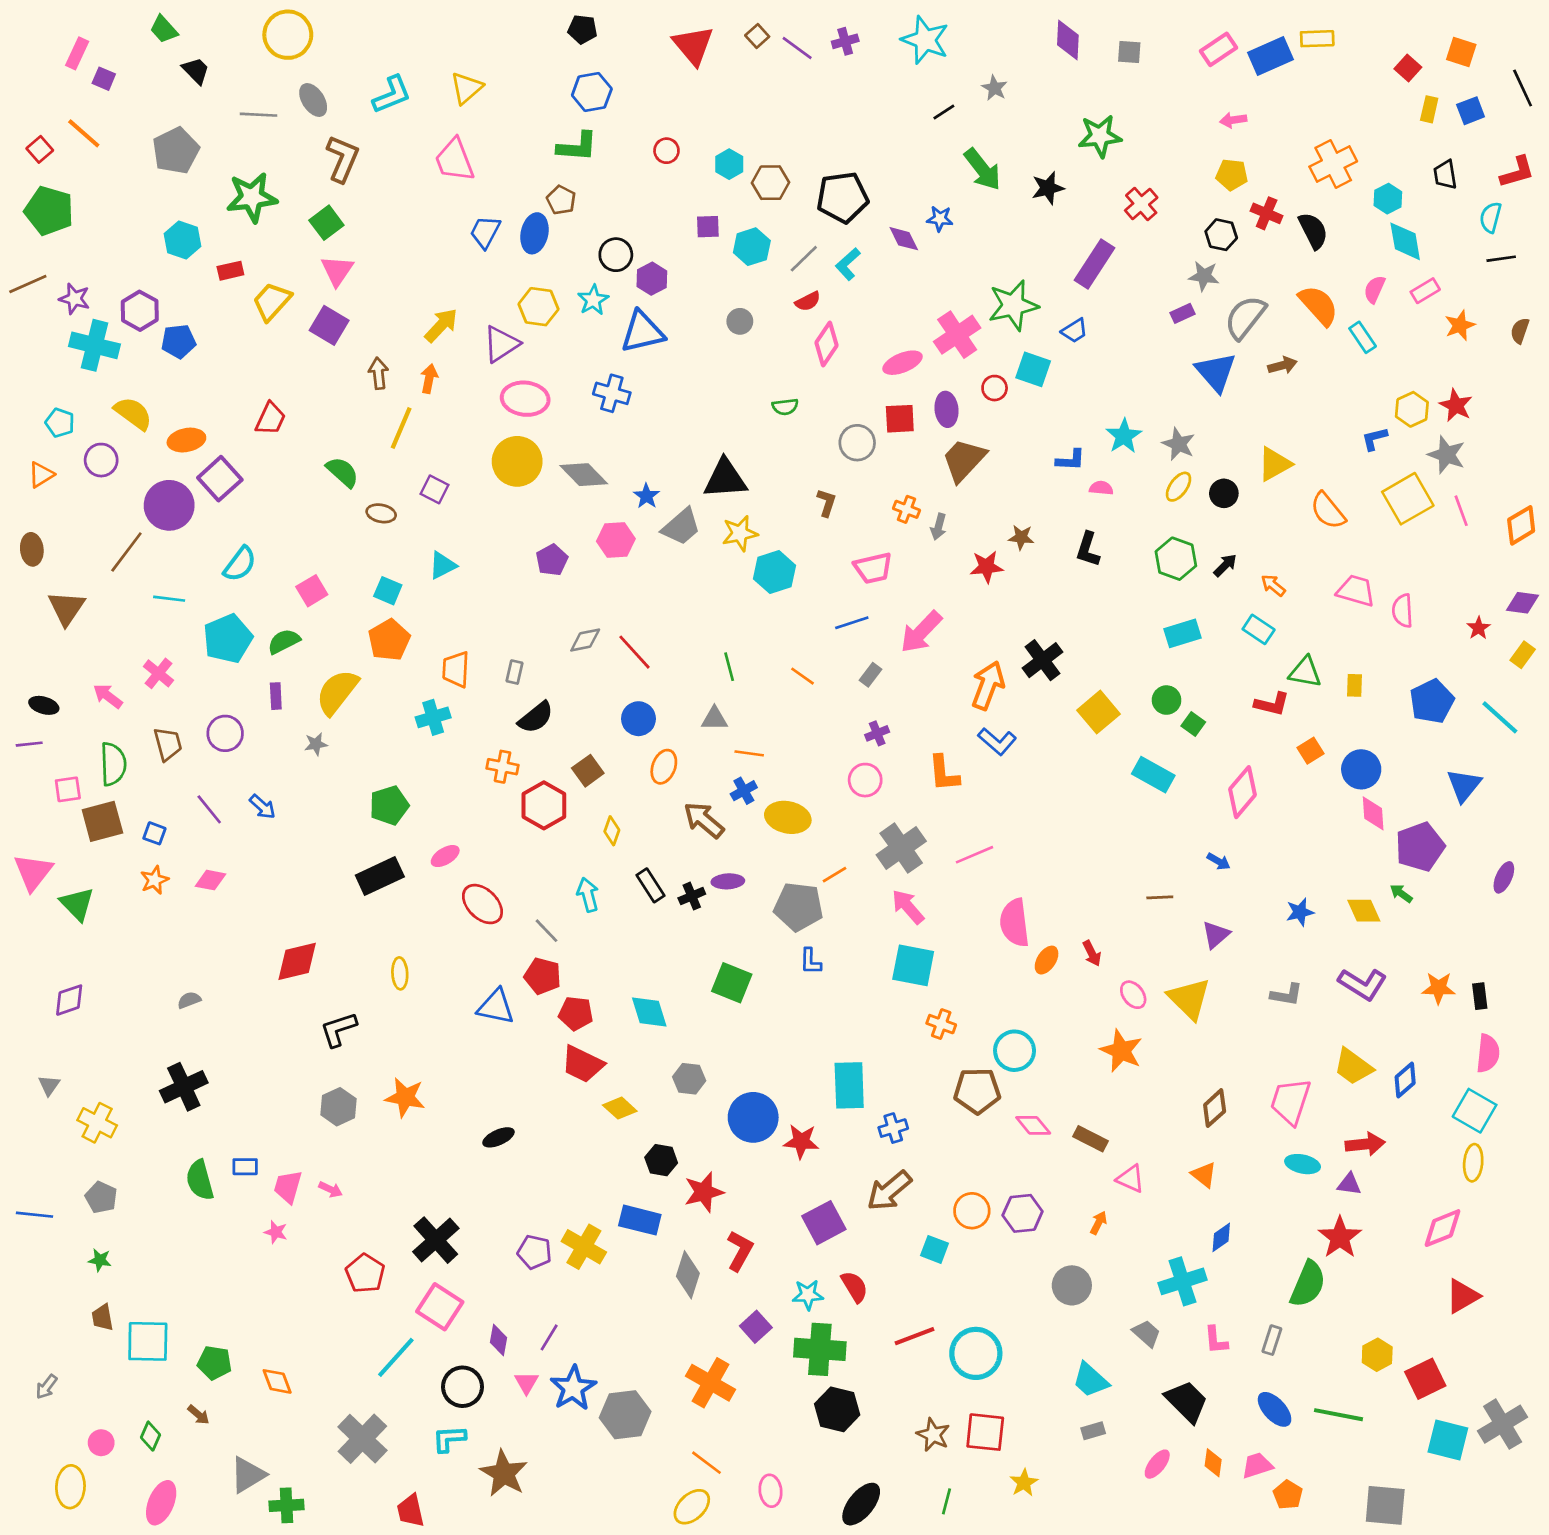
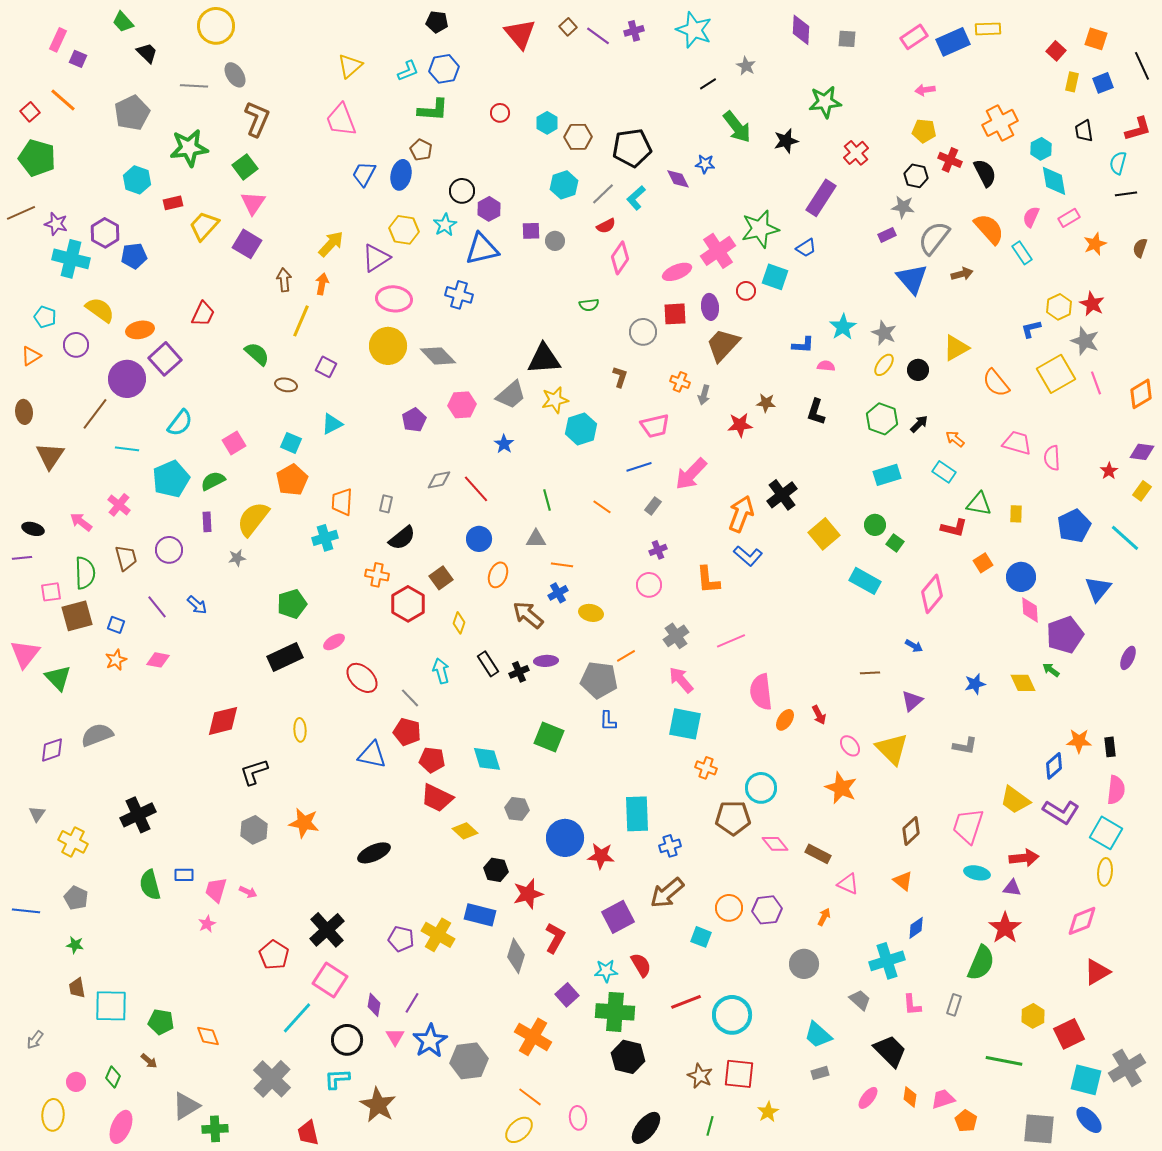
cyan L-shape: (392, 95) -> (408, 71), moved, size x0.7
purple square: (708, 227) -> (531, 231), moved
blue star: (646, 496) -> (504, 444), moved
yellow ellipse: (788, 817) -> (591, 613), size x0.7
gray cross: (901, 848) -> (676, 636), size x0.7
purple L-shape: (1363, 984) -> (1061, 812), moved
gray semicircle: (189, 1000) -> (97, 735), moved, size x1.8
blue diamond: (1405, 1080) -> (1054, 766), moved
black ellipse: (498, 1137) -> (374, 853), size x1.4
pink star: (276, 1232) -> (207, 924), turned 30
blue ellipse: (1275, 1409) -> (1089, 1120), moved

